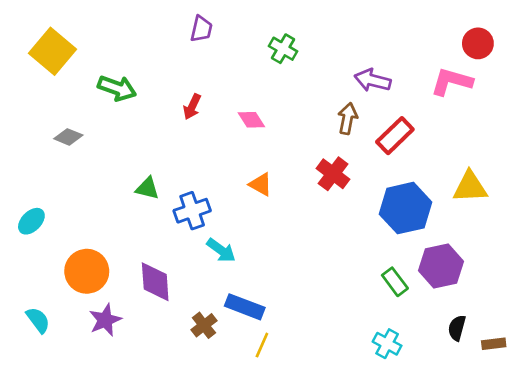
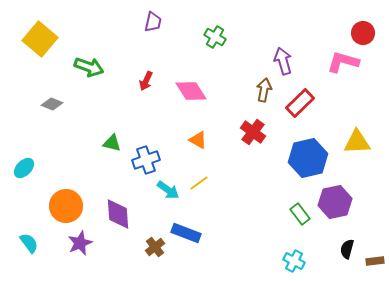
purple arrow: (373, 80) -> (283, 61), turned 60
pink diamond: (251, 120) -> (191, 91), size x1.5
yellow line: (262, 345) -> (199, 183), moved, turned 30

